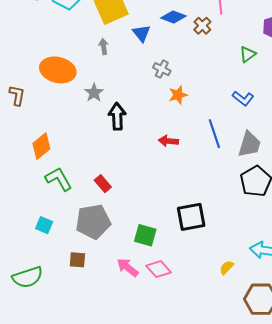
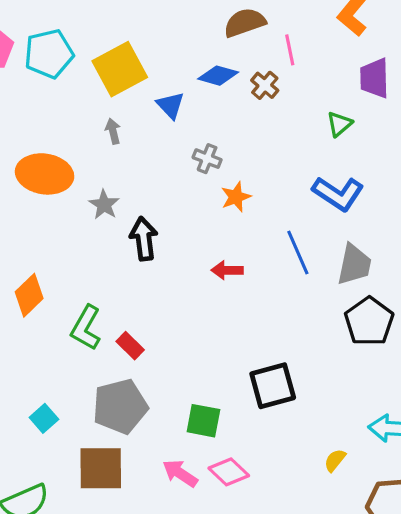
blue L-shape: (243, 98) -> (338, 194), size x1.5
green L-shape: (59, 179) -> (86, 328), moved, turned -116
cyan square: (44, 225) -> (44, 418), turned 30
brown square: (77, 260) -> (101, 468), size x1.8

